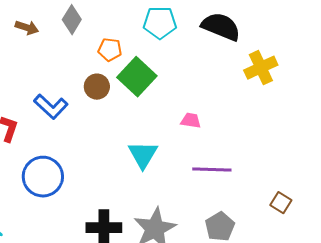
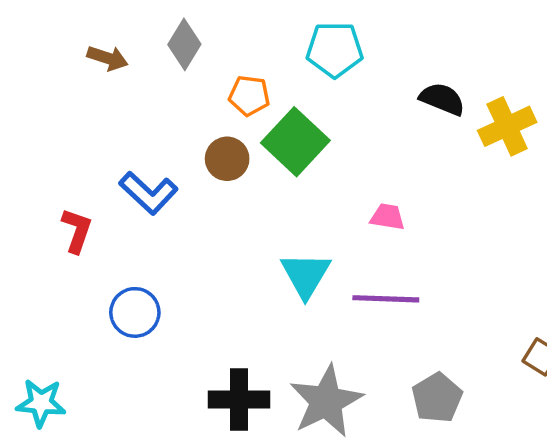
black semicircle: (221, 27) -> (442, 99), moved, size x0.7
purple line: (212, 170) -> (386, 299), moved
blue circle: (43, 177) -> (135, 312), size x0.7

